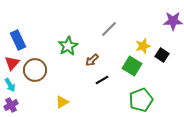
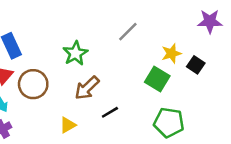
brown arrow: (92, 60) -> (87, 88), moved, size x1.5
black line: (102, 80) -> (110, 112), moved
green pentagon: (141, 100) -> (169, 123), turned 30

